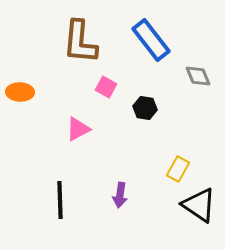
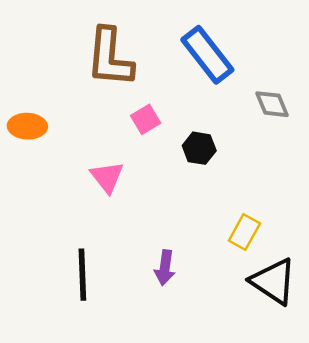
pink square: (106, 87) -> (146, 119), turned 30
pink triangle: (78, 129) -> (107, 177), turned -40

